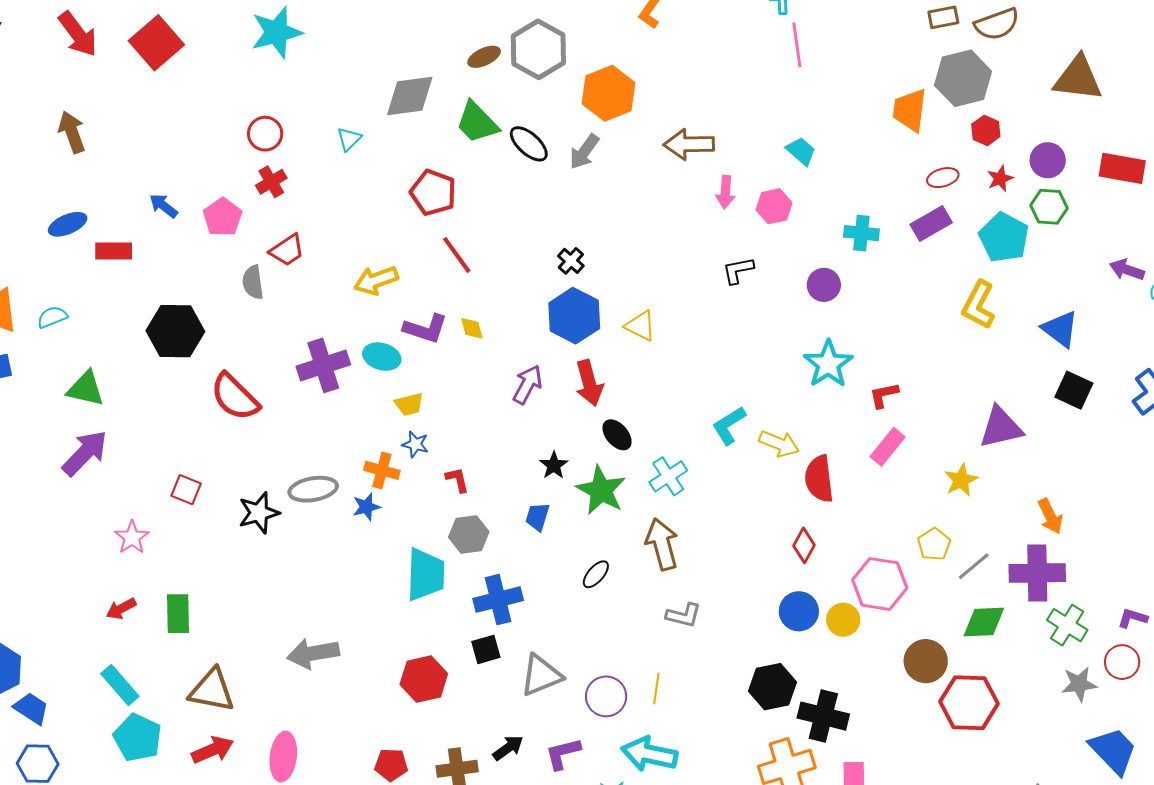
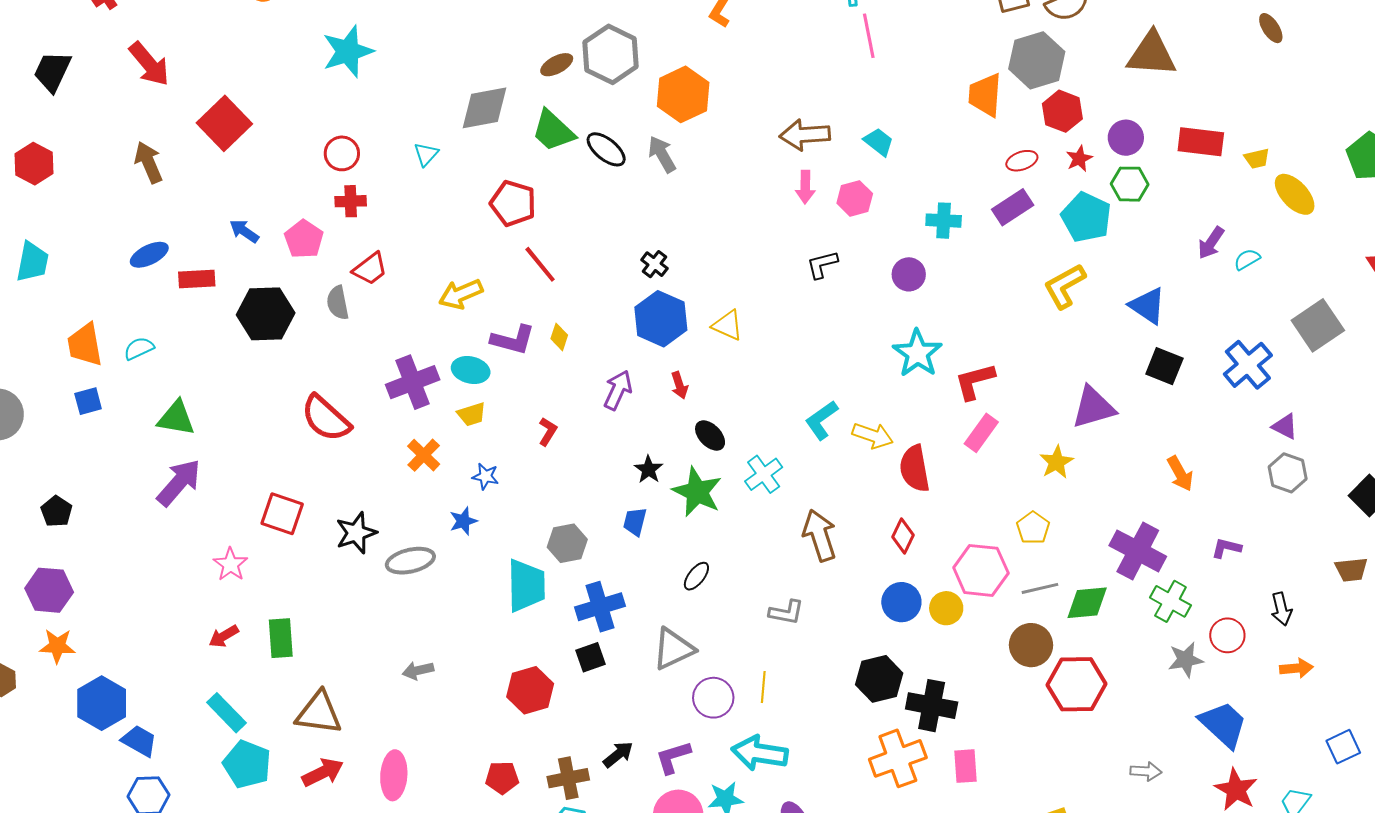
red square: (156, 43) -> (224, 123), moved
red hexagon: (986, 130) -> (1062, 111), size x1.4
brown arrow: (689, 144) -> (805, 135), moved
gray arrow: (584, 152) -> (662, 154), turned 117
red cross: (271, 182) -> (351, 201), turned 32
purple arrow: (1127, 270) -> (1211, 243), turned -72
yellow L-shape: (979, 305) -> (1065, 286), turned 36
yellow diamond: (472, 328) -> (559, 337), turned 36
black hexagon: (175, 331) -> (266, 314), moved
red arrow: (589, 383) -> (679, 385), size x0.6
red L-shape: (884, 395) -> (975, 381), size x1.4
yellow trapezoid: (409, 404) -> (472, 414), moved
blue star: (415, 444) -> (485, 476), moved
orange cross: (382, 470) -> (424, 455), moved, turned 32
red L-shape: (457, 480) -> (548, 431), moved, turned 48
gray ellipse: (313, 489) -> (410, 561), moved
red square: (186, 490) -> (282, 514), size x1.4
orange arrow: (1050, 516) -> (1180, 474), moved
brown arrow: (662, 544) -> (820, 535), moved
gray line: (974, 566) -> (1040, 588), moved, turned 30
purple cross: (1037, 573) -> (1138, 551), turned 32
purple L-shape: (1133, 618) -> (1226, 548), moved
gray arrow: (313, 653) -> (418, 671), size x0.6
gray triangle: (541, 675) -> (673, 649), moved

